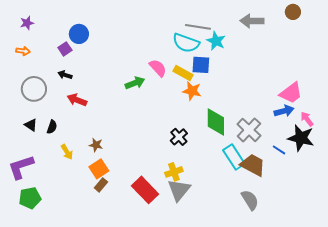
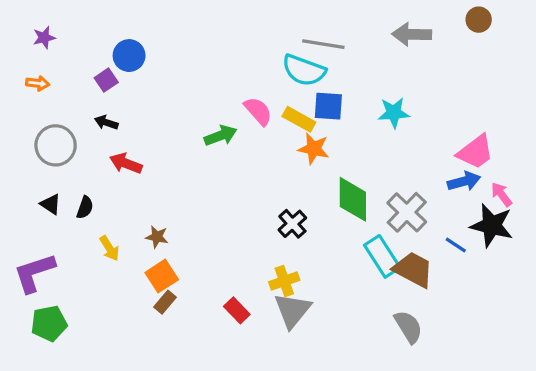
cyan star: (216, 41) -> (394, 113), moved, turned -30
red rectangle: (145, 190) -> (237, 310), size x0.6

